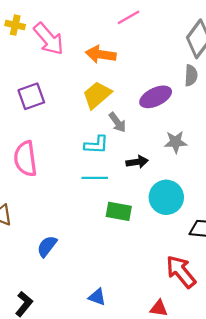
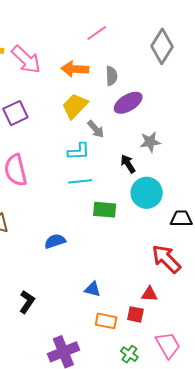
gray semicircle: (191, 75) -> (111, 76), moved
black arrow: (137, 162) -> (128, 164), moved, turned -108
blue semicircle: (47, 246) -> (55, 241), moved, turned 40

